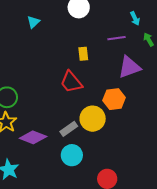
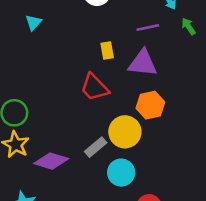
cyan triangle: (33, 22) -> (33, 23), moved
purple triangle: (129, 67) -> (143, 63), moved, turned 30
cyan circle: (72, 155) -> (121, 173), moved

